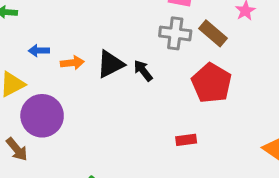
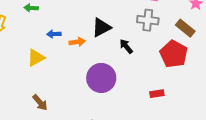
brown rectangle: (213, 33) -> (185, 28), moved
black triangle: (110, 64) -> (101, 27), moved
purple circle: (42, 116) -> (101, 78), moved

